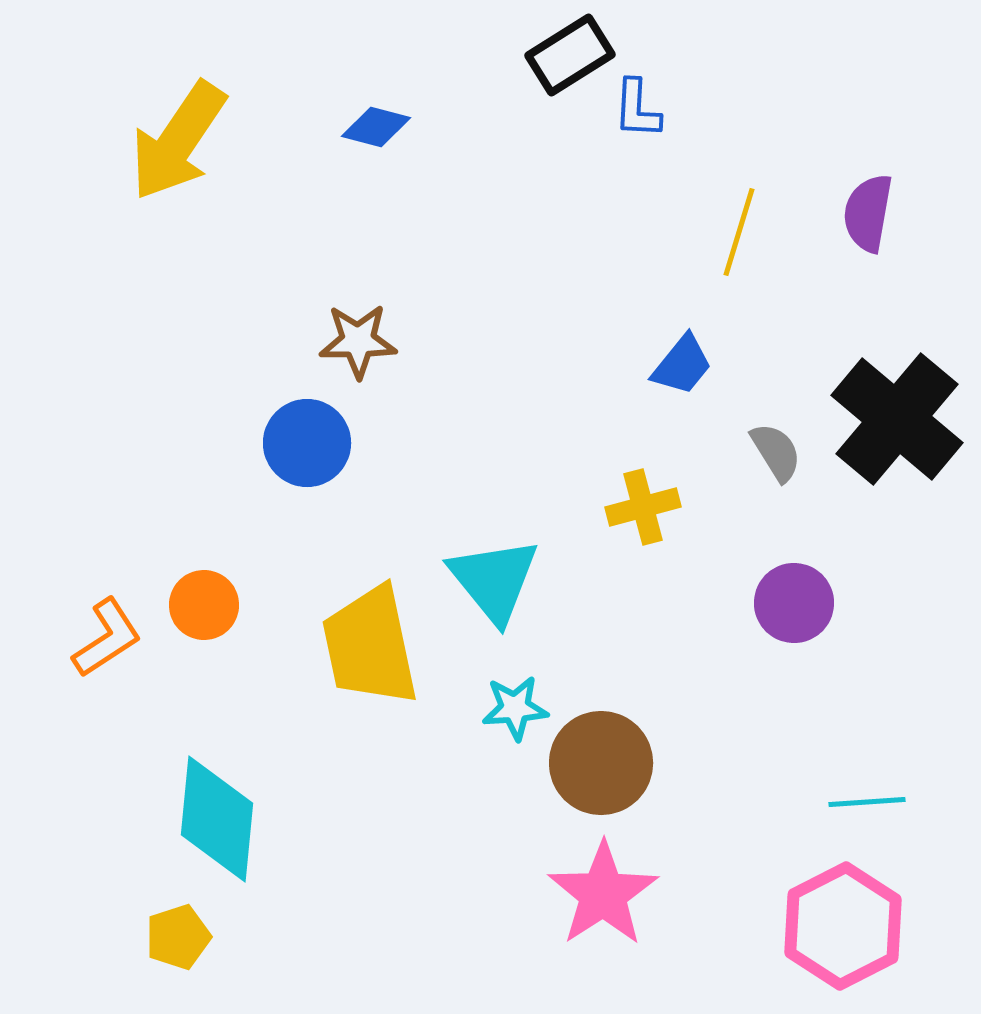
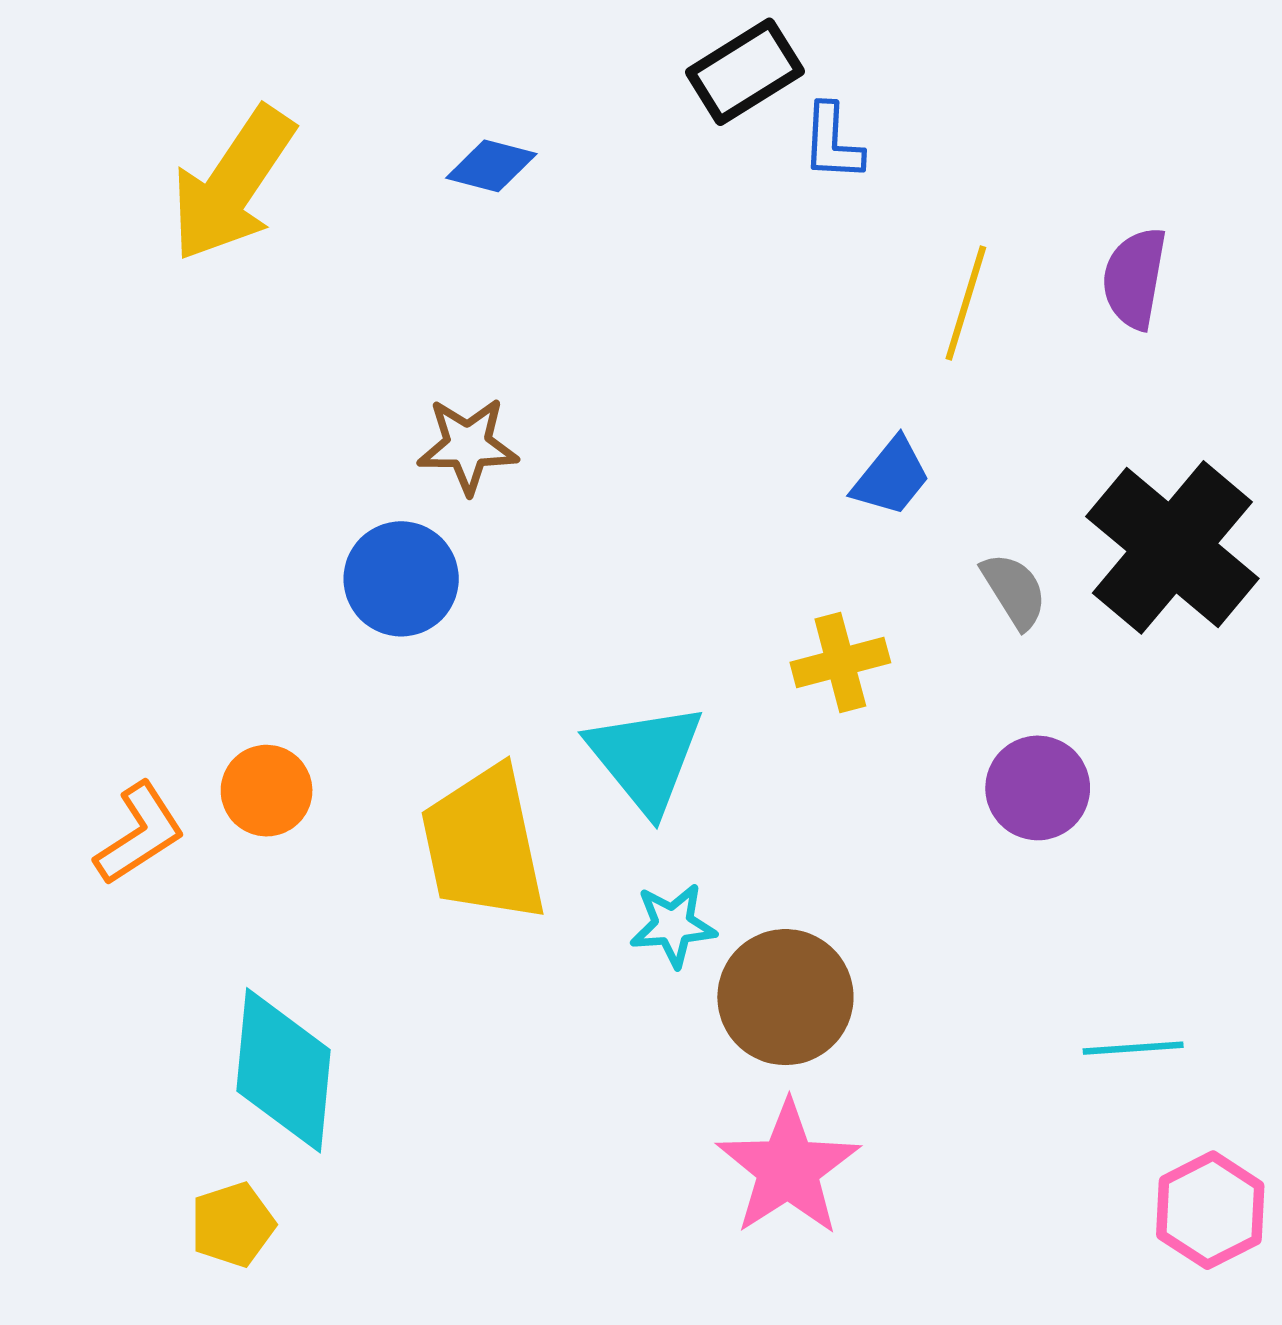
pink hexagon: (843, 926) -> (1210, 1210), moved, size x0.7

